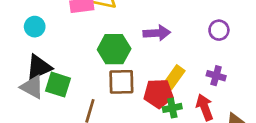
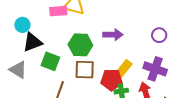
black triangle: (39, 67) -> (32, 42), moved
purple cross: (216, 76) -> (155, 69), size x1.6
green square: (58, 85) -> (50, 61), moved

